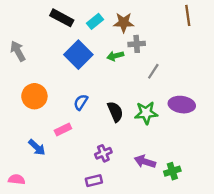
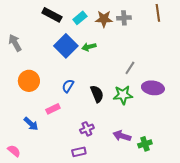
gray cross: (137, 44) -> (124, 18), moved
green arrow: (115, 56) -> (89, 47), moved
gray line: (153, 71) -> (130, 68), moved
pink semicircle: (17, 179) -> (14, 151), turned 32

